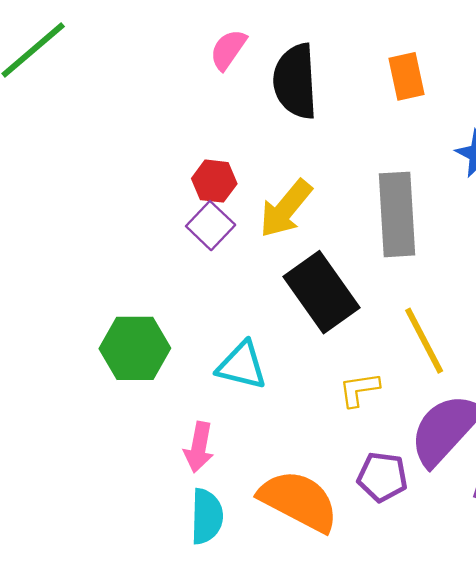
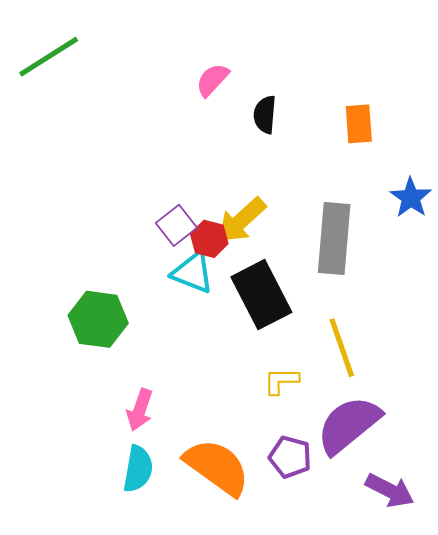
black semicircle: (295, 81) -> (265, 115), size x0.6
red hexagon: (214, 181) -> (209, 239), moved
cyan triangle: (242, 365) -> (193, 273), moved

